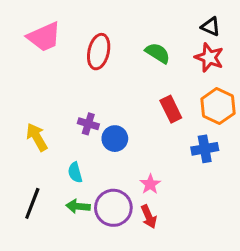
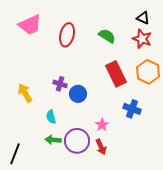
red rectangle: (171, 109) -> (116, 74), size x1.4
blue cross: (205, 149) -> (132, 109), moved, turned 30
black line: (32, 203) -> (15, 154), moved

